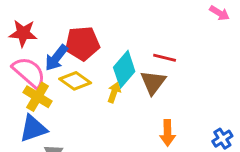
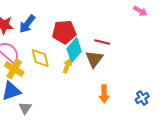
red pentagon: (82, 43) -> (64, 32), moved
blue arrow: (56, 58) -> (27, 24), moved
yellow diamond: (75, 81) -> (40, 58), turned 40

